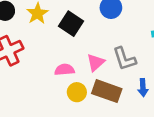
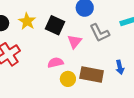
gray L-shape: (124, 59) -> (100, 33), moved
pink triangle: (96, 62) -> (75, 42), moved

